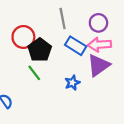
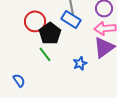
blue rectangle: (76, 46) -> (71, 19), moved

